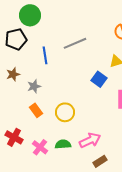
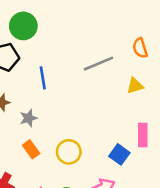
gray line: (75, 43) -> (99, 64), moved
blue square: (99, 79) -> (119, 154), moved

